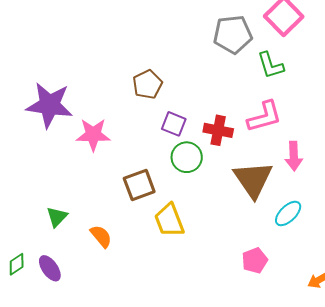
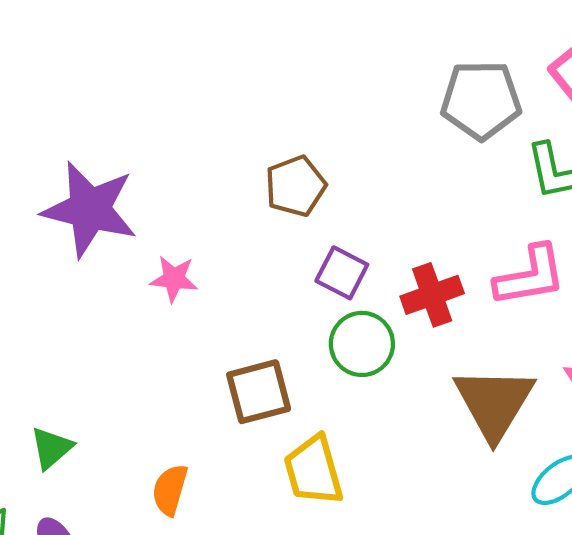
red cross: (218, 130) -> (432, 295), turned -36
pink star: (93, 135) -> (174, 279), size x0.7
green triangle: (57, 217) -> (51, 448), moved
orange semicircle: (101, 236) -> (170, 490), turned -130

